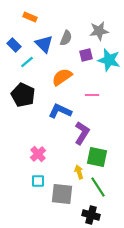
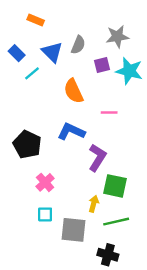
orange semicircle: (62, 77) -> (74, 91), turned -80
black pentagon: (23, 95) -> (27, 144), moved
yellow arrow: (79, 172) -> (94, 204), turned 32
green line: (98, 187) -> (116, 222), turned -70

